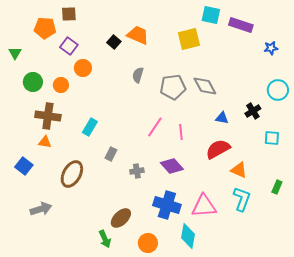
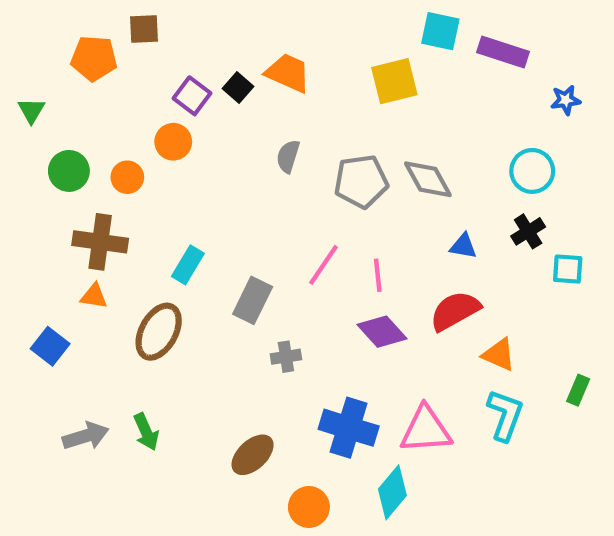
purple square: (69, 46) -> (192, 96), moved
cyan circle: (278, 90) -> (532, 171), moved
cyan square: (272, 138) -> (568, 269), moved
gray rectangle: (111, 154) -> (253, 300), moved, size x1.5
purple diamond: (172, 166) -> (382, 332), moved
brown ellipse: (72, 174) -> (159, 332), moved
cyan diamond: (188, 236) -> (392, 492), turned 30
green arrow: (105, 239) -> (146, 432), moved

